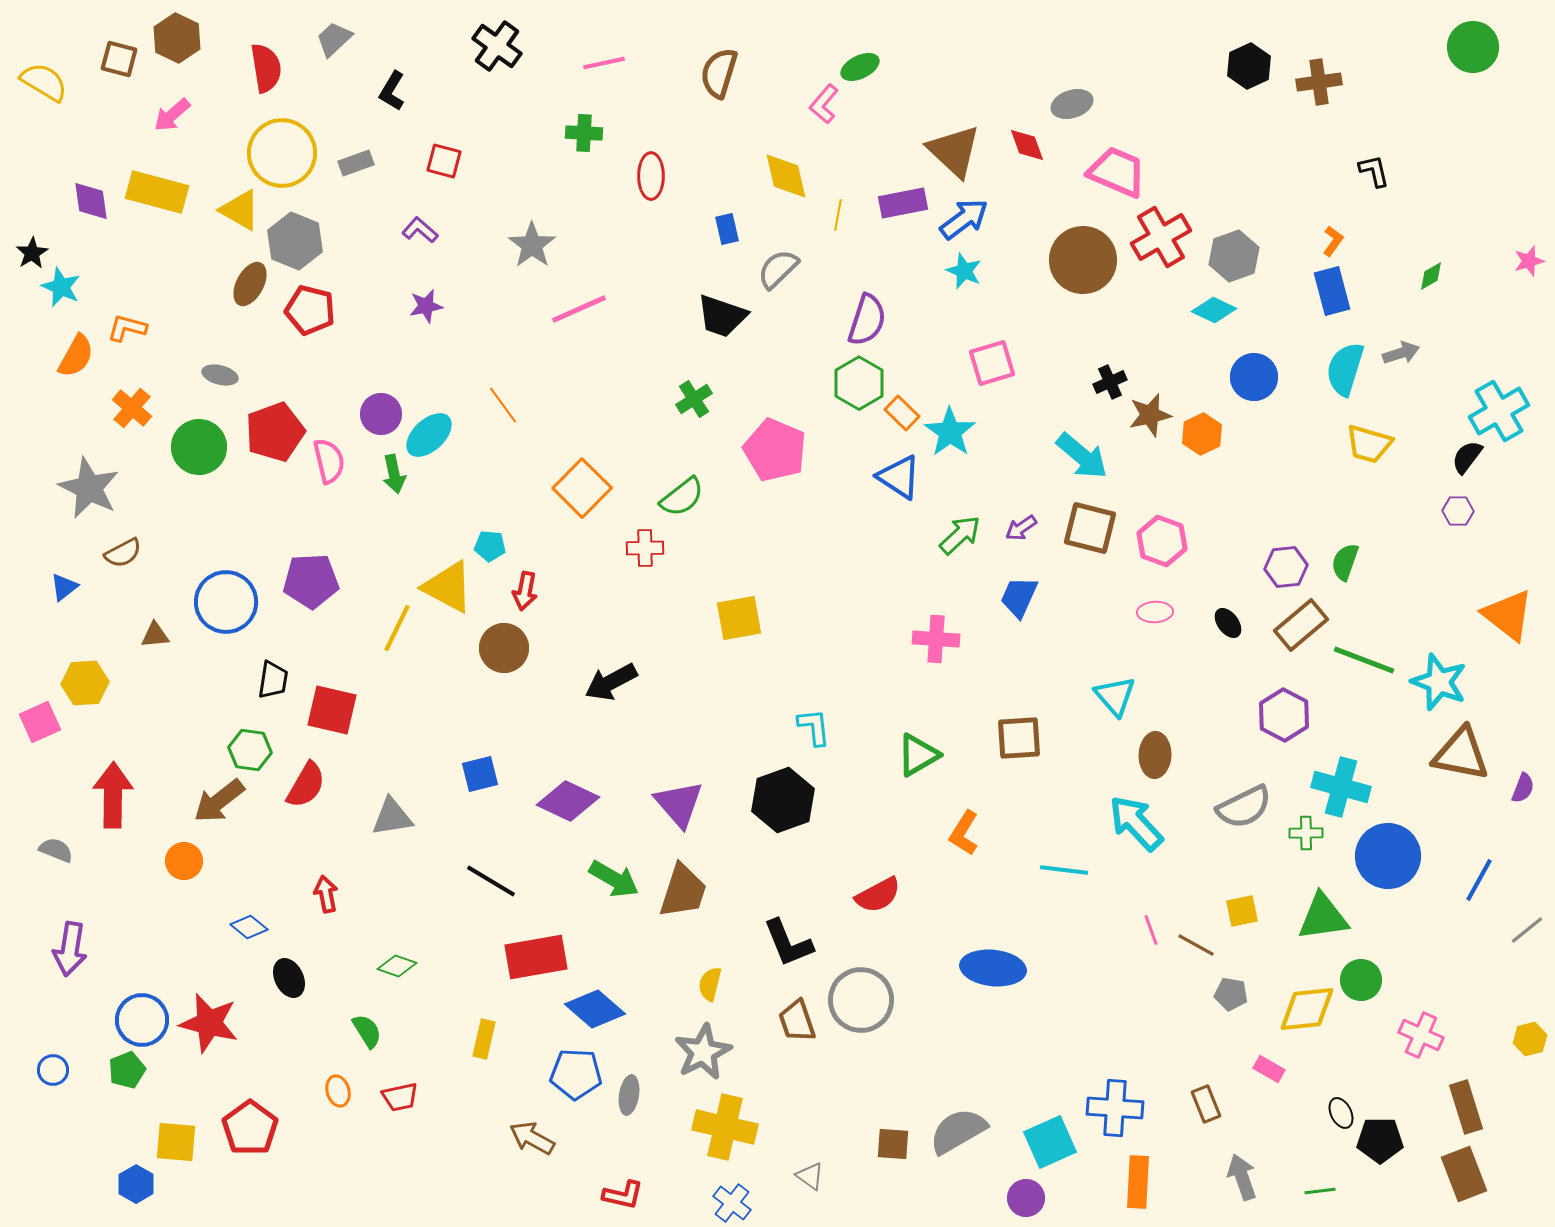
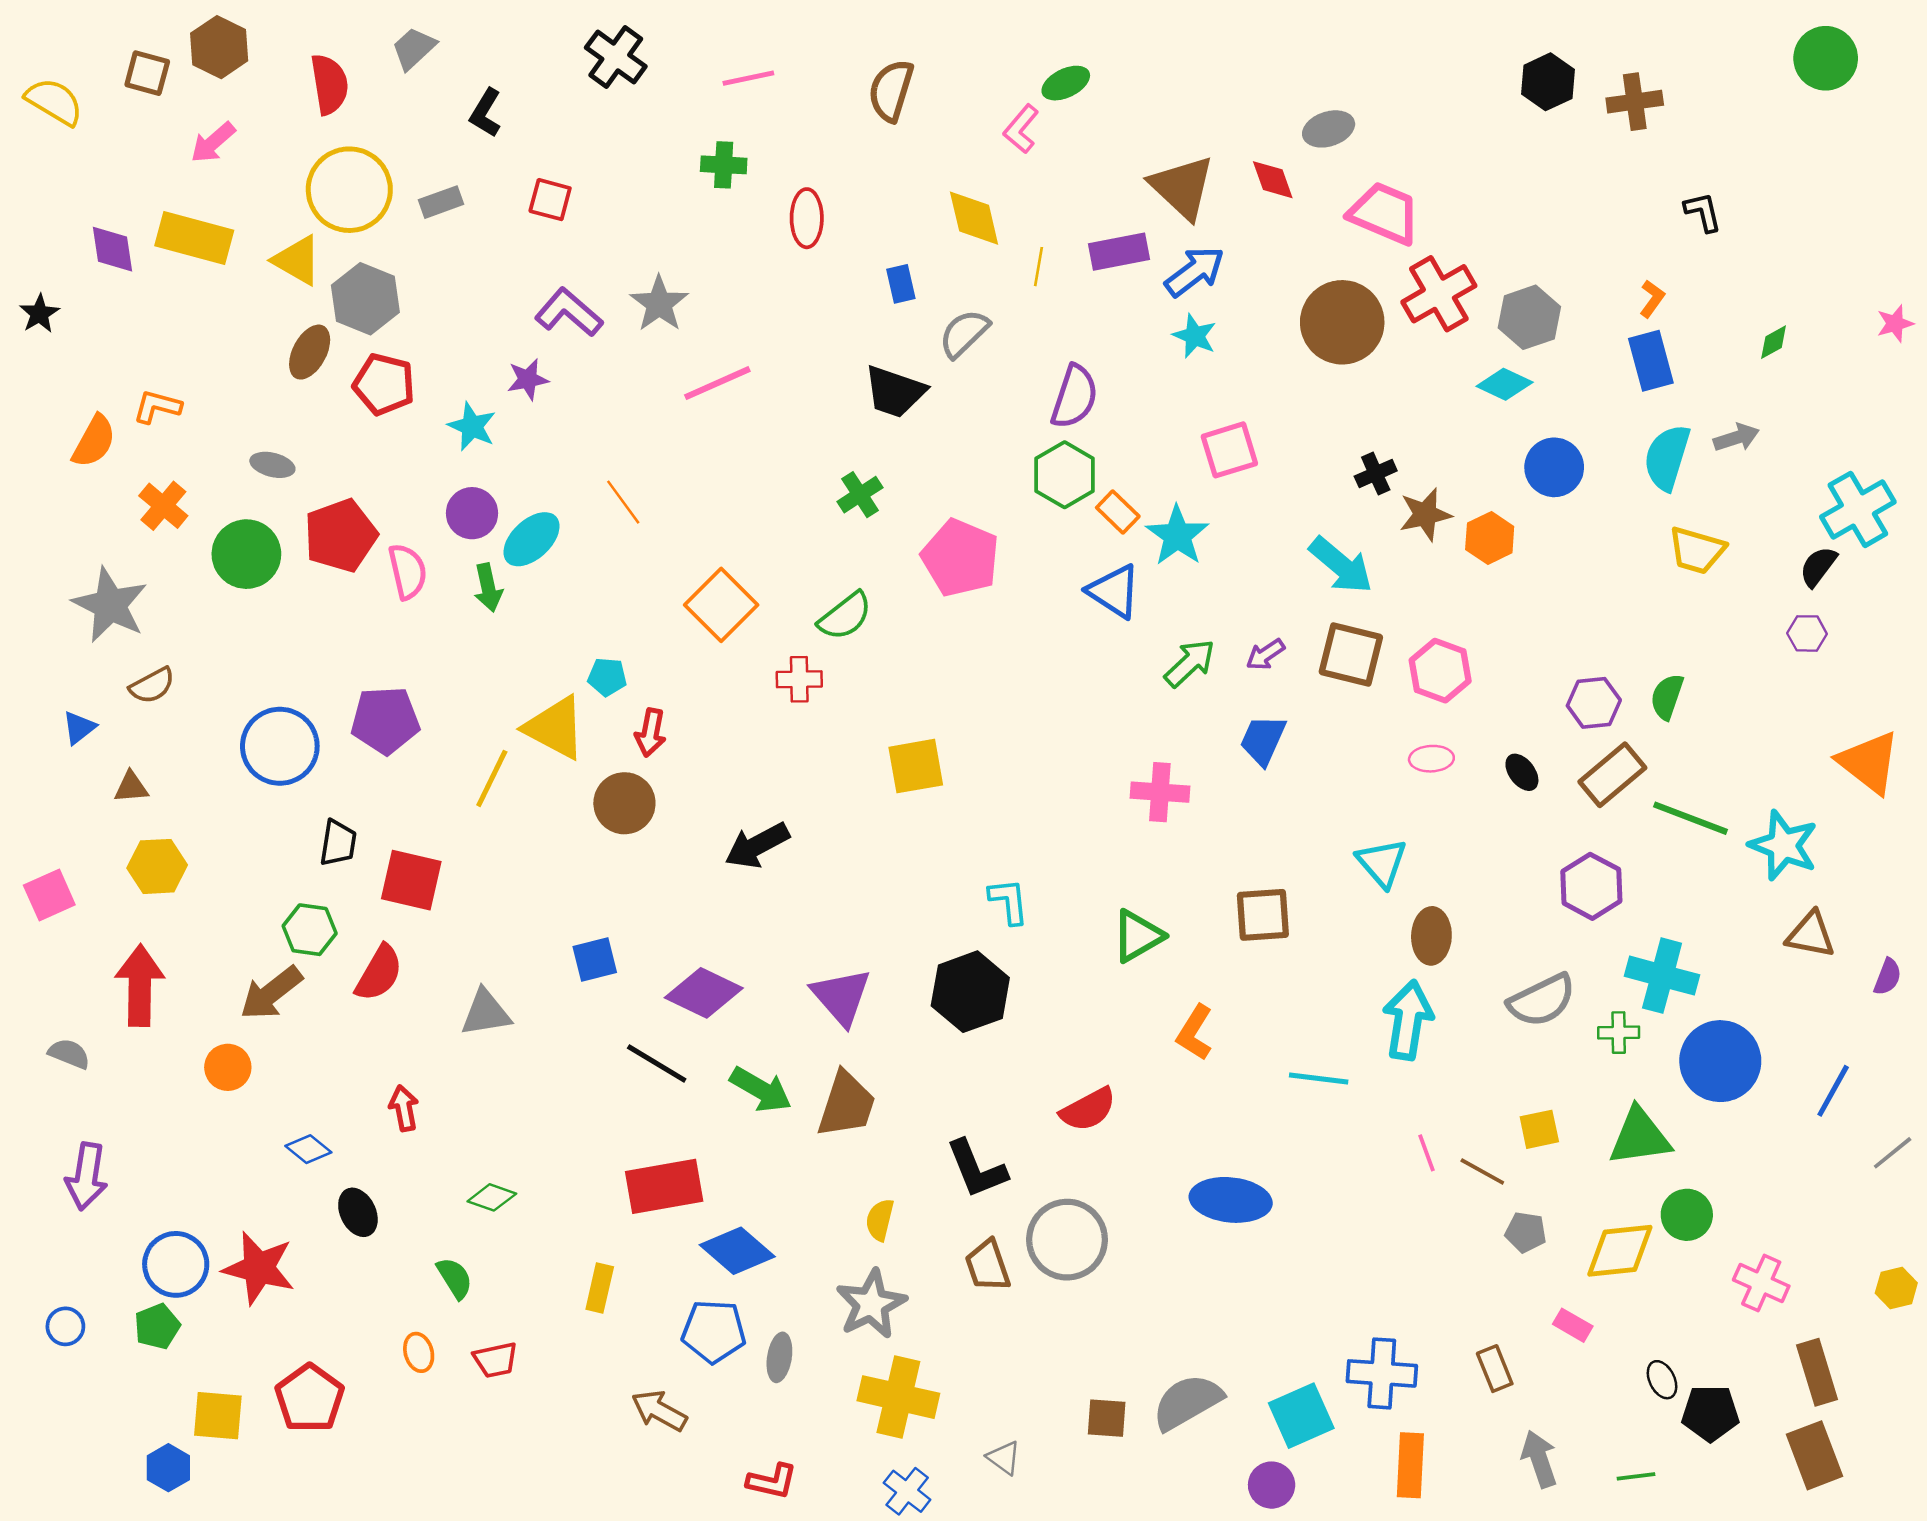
purple L-shape: (420, 230) -> (569, 312), moved, size x1.5
cyan star: (61, 287) -> (472, 426), moved
brown triangle: (155, 635) -> (131, 787), moved
yellow hexagon: (85, 683) -> (157, 866), moved
brown triangle: (1461, 754) -> (1811, 935), size x0.7
cyan arrow: (1136, 823) -> (1408, 1020), turned 52
black line: (491, 881) -> (657, 1064), moved

